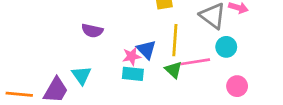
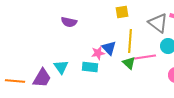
purple semicircle: (92, 31) -> (69, 22), moved
cyan rectangle: (133, 74) -> (90, 67), moved

